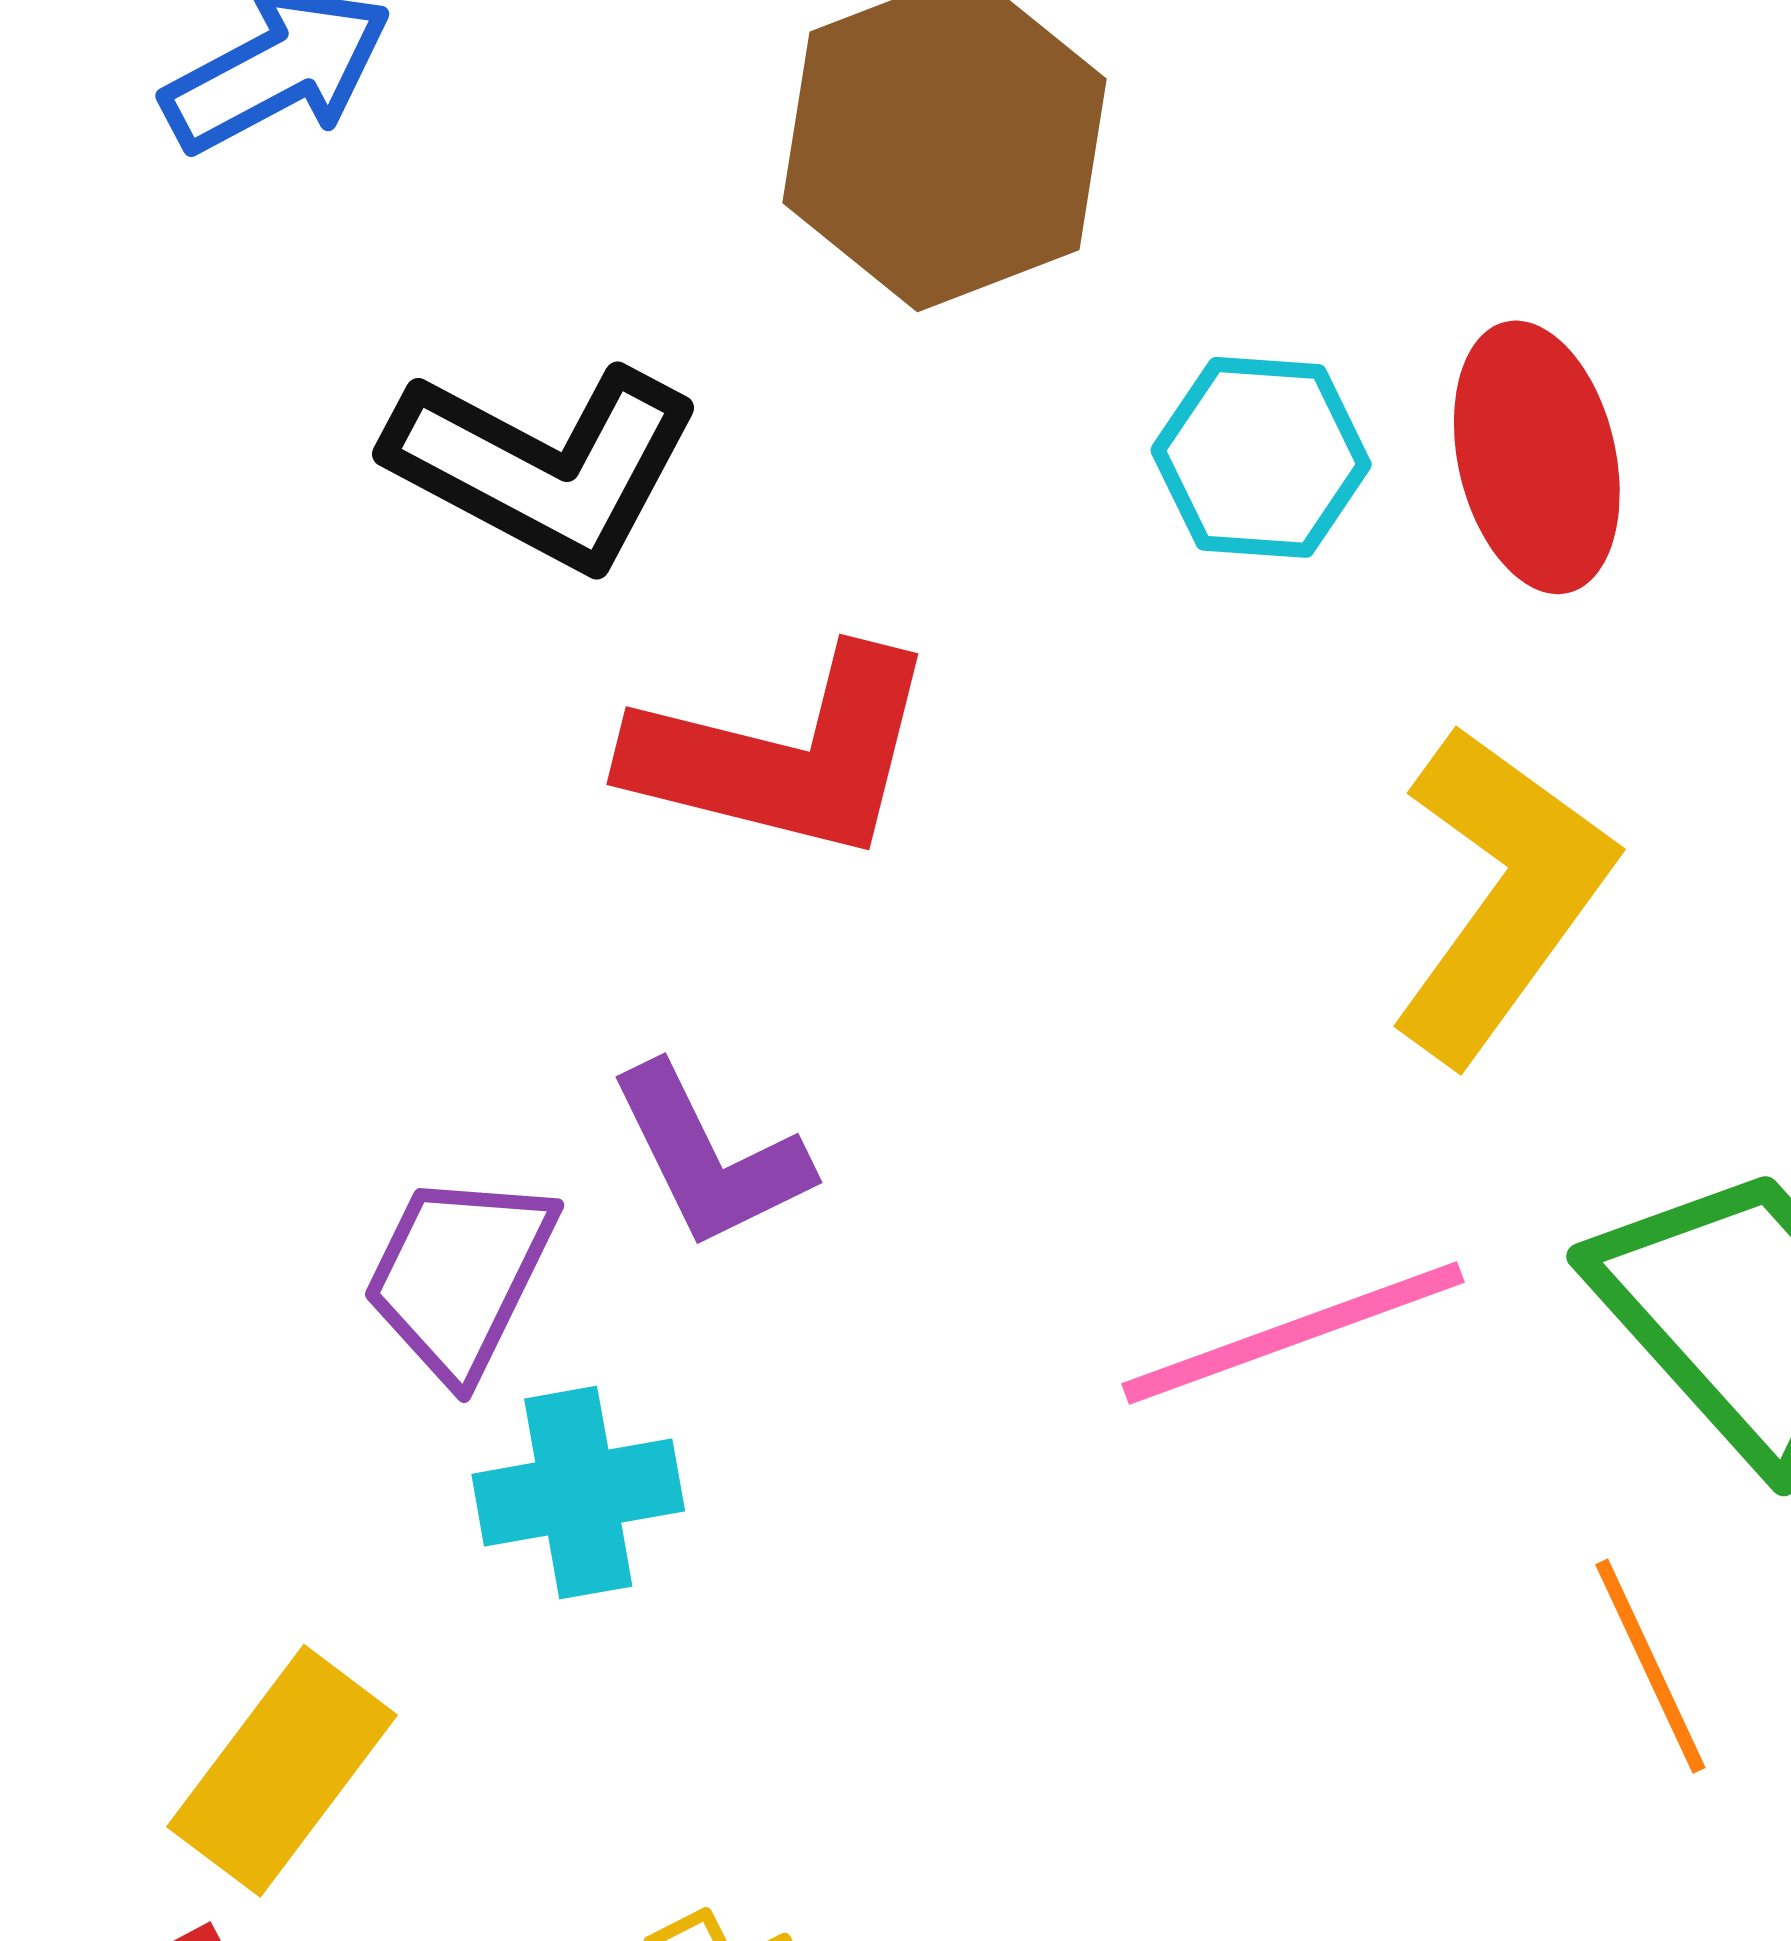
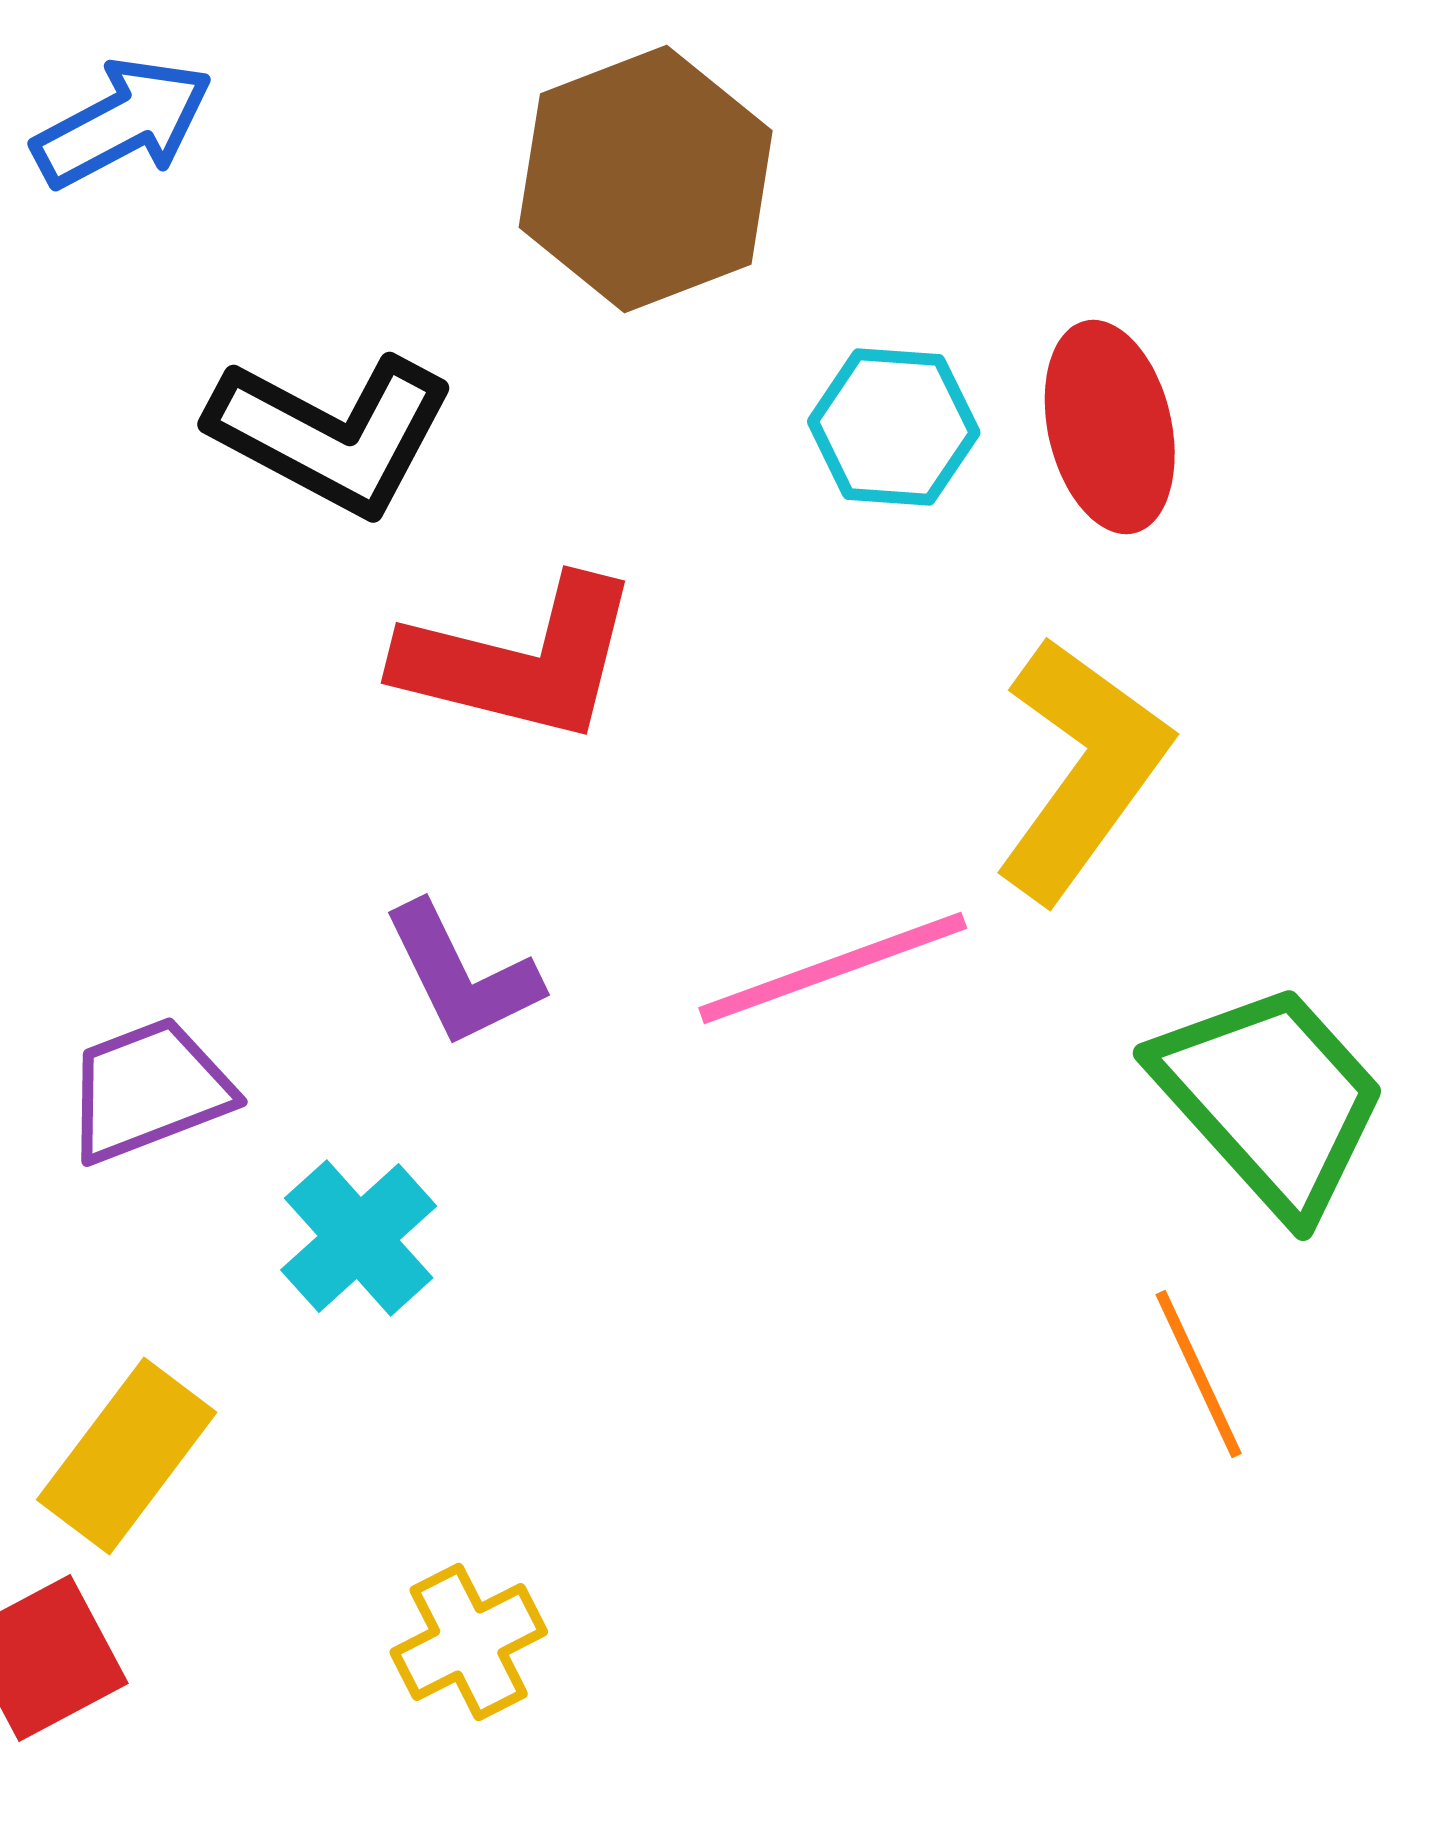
purple trapezoid: (460, 1276) -> (149, 1090), moved, turned 43
pink line: (1293, 1333) -> (833, 968), moved
cyan cross: (578, 1493) -> (359, 1238), turned -32

